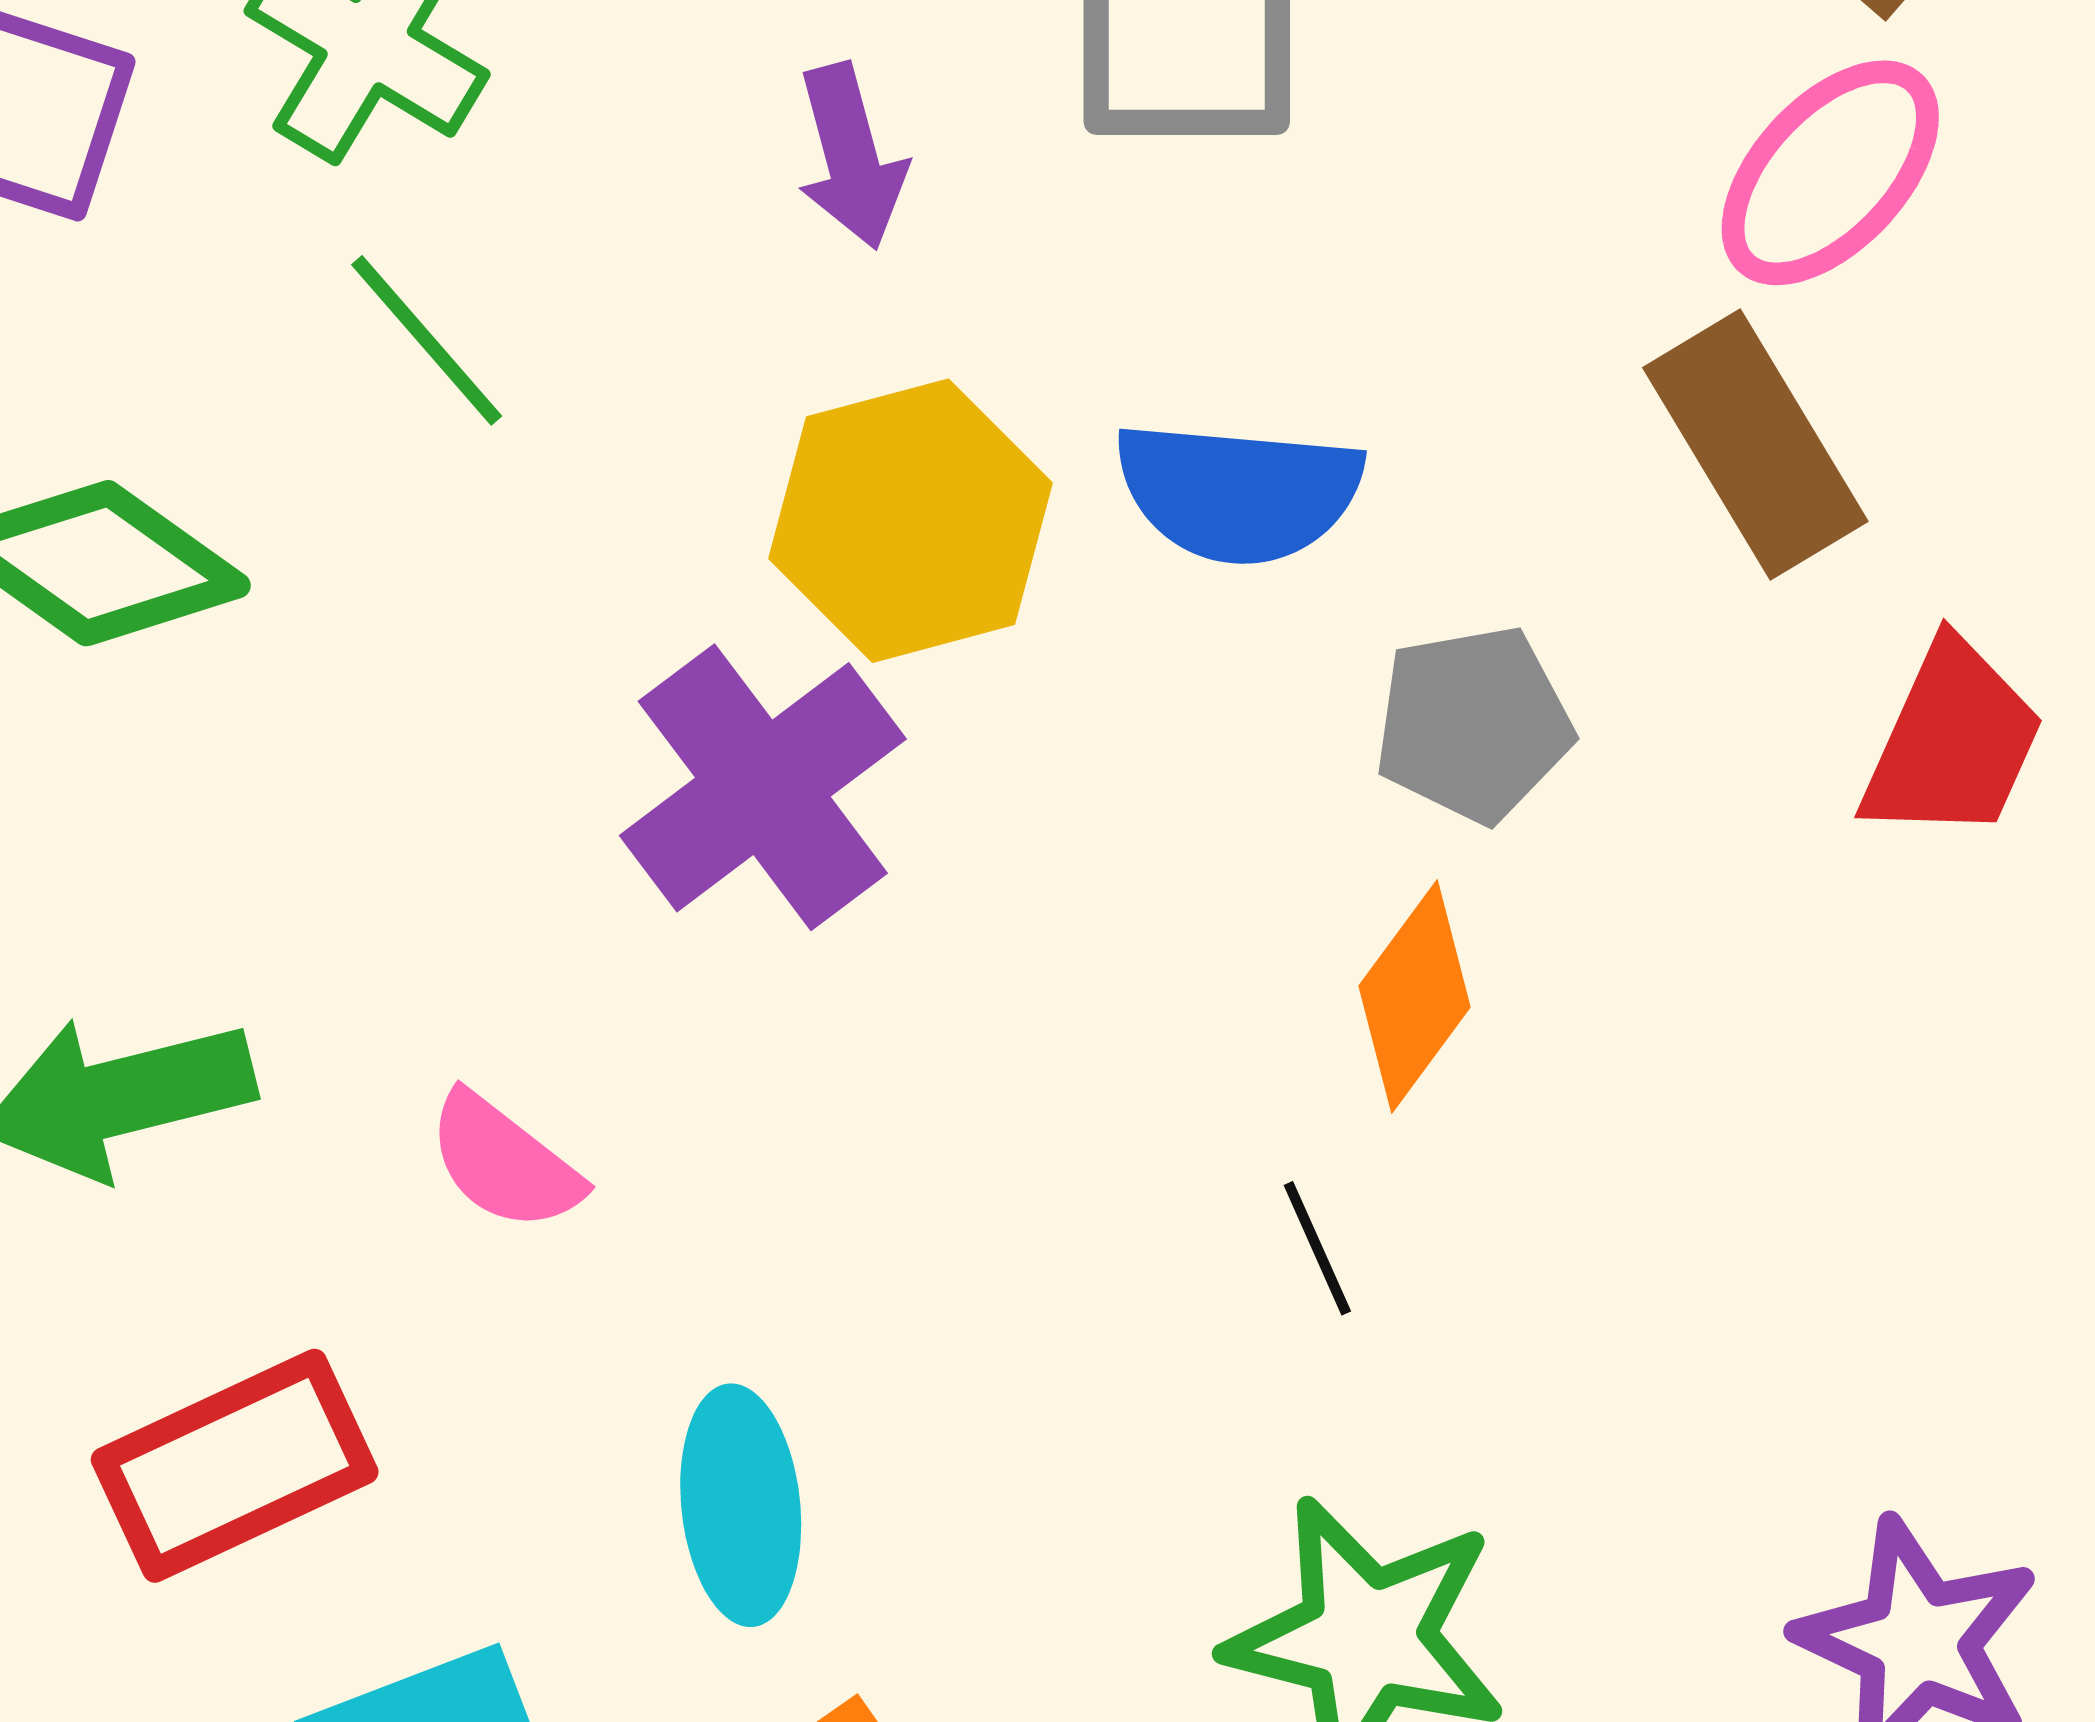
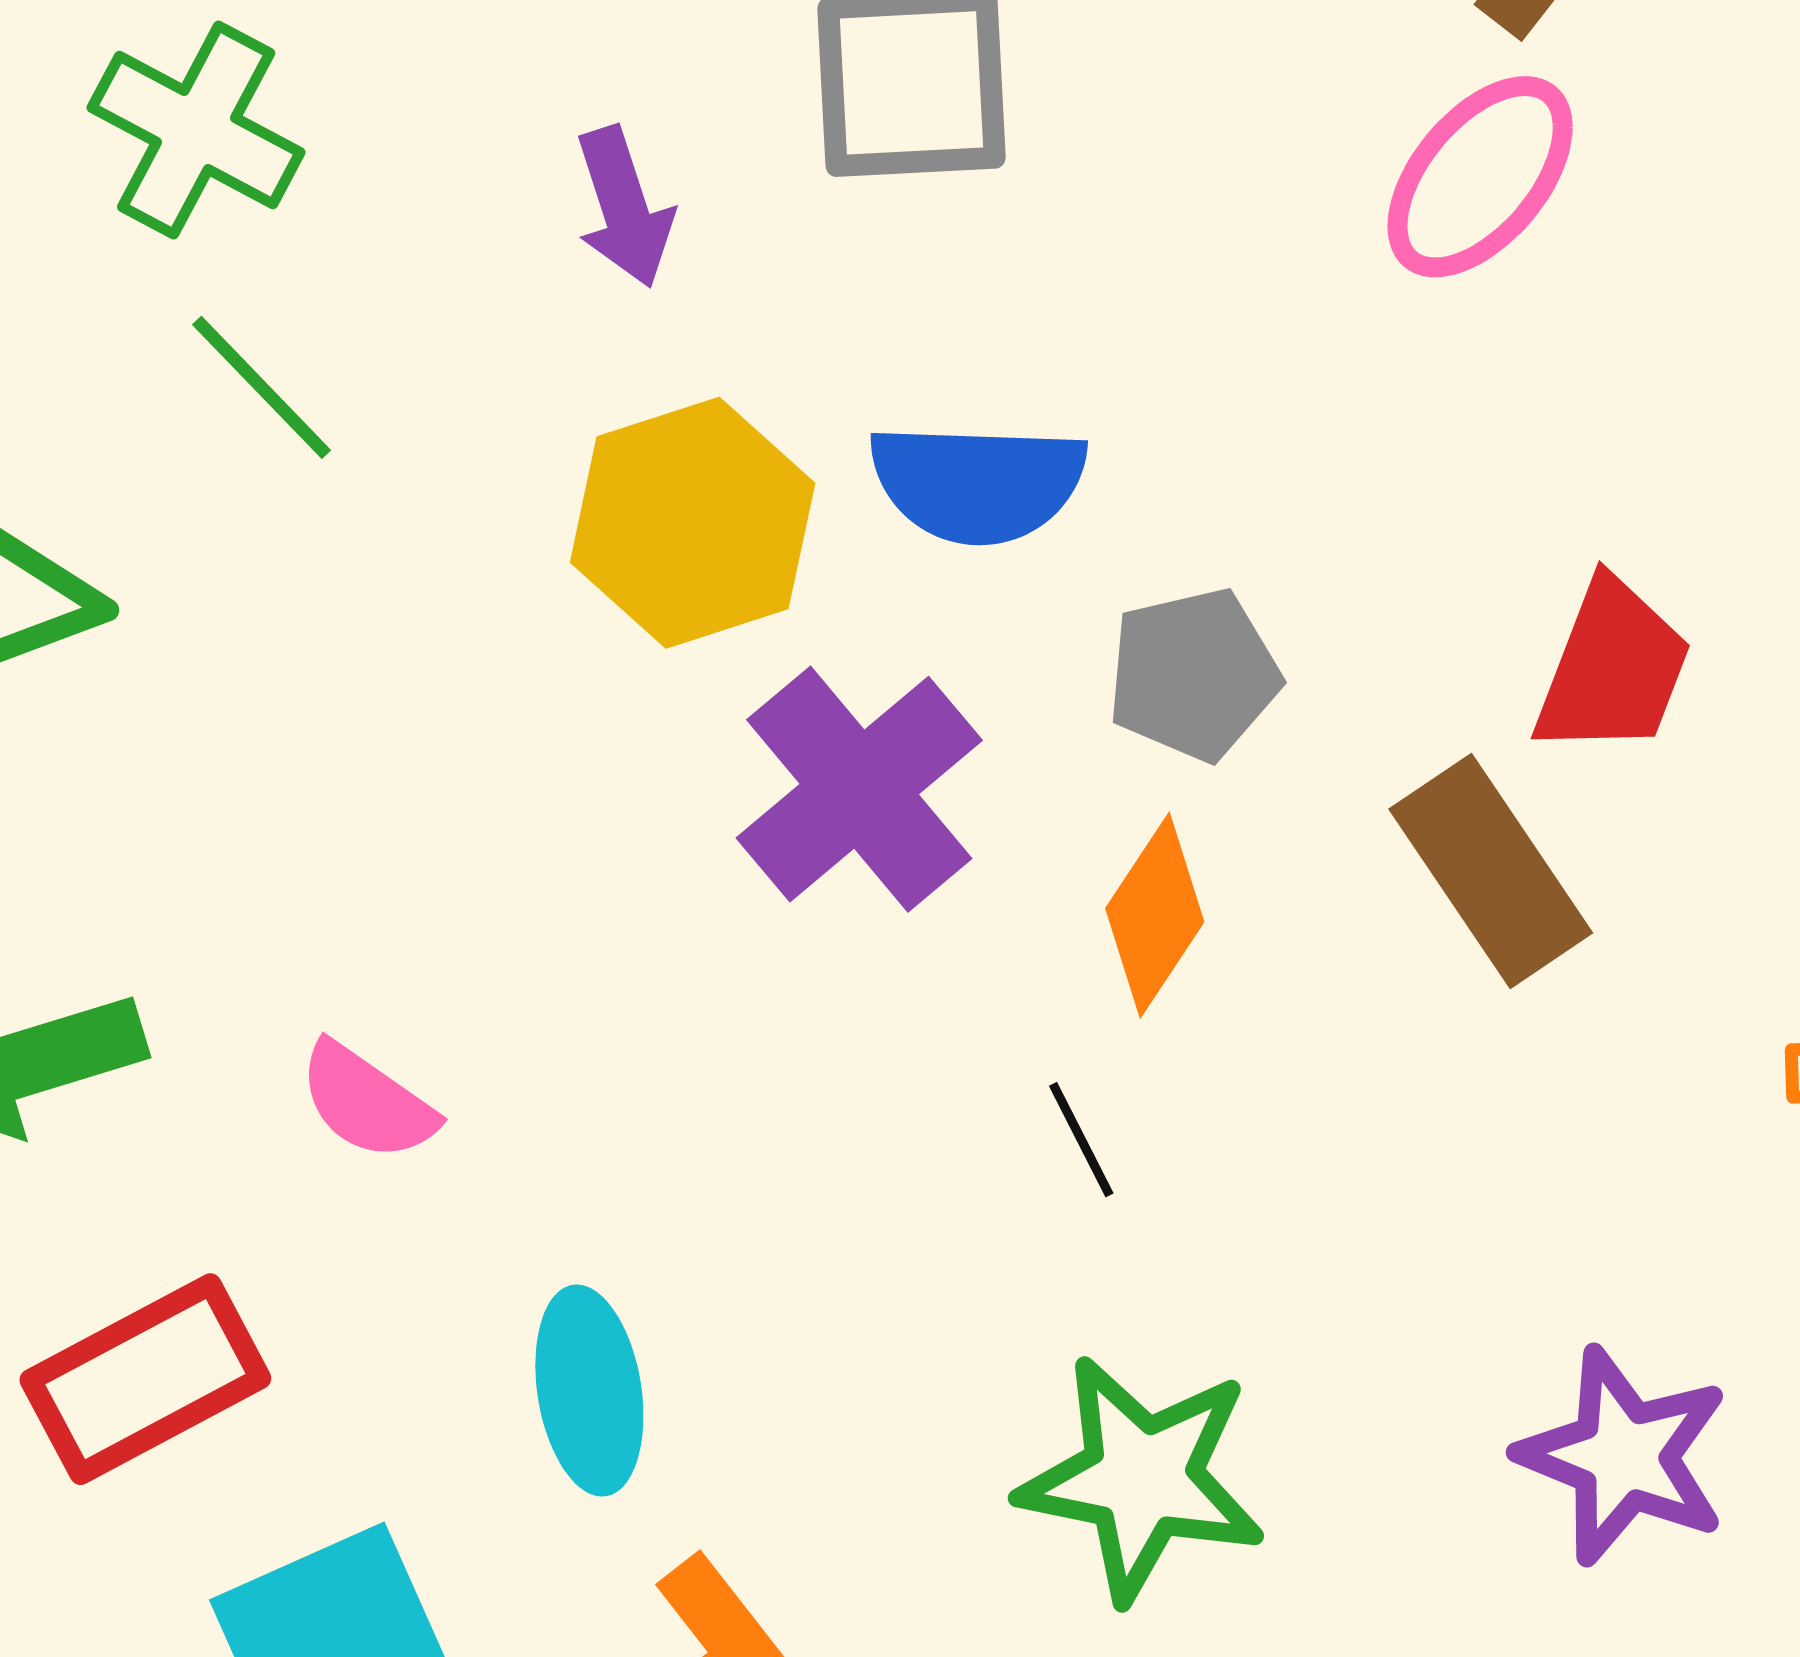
brown rectangle: (1755, 444) -> (1491, 871), moved
purple cross: (763, 787) -> (859, 789), moved

